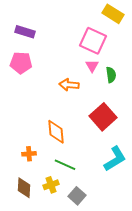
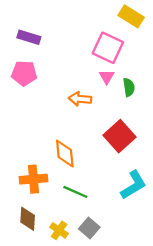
orange cross: (29, 154) -> (33, 179), size x1.6
yellow cross: (51, 185) -> (59, 230), moved, turned -35

